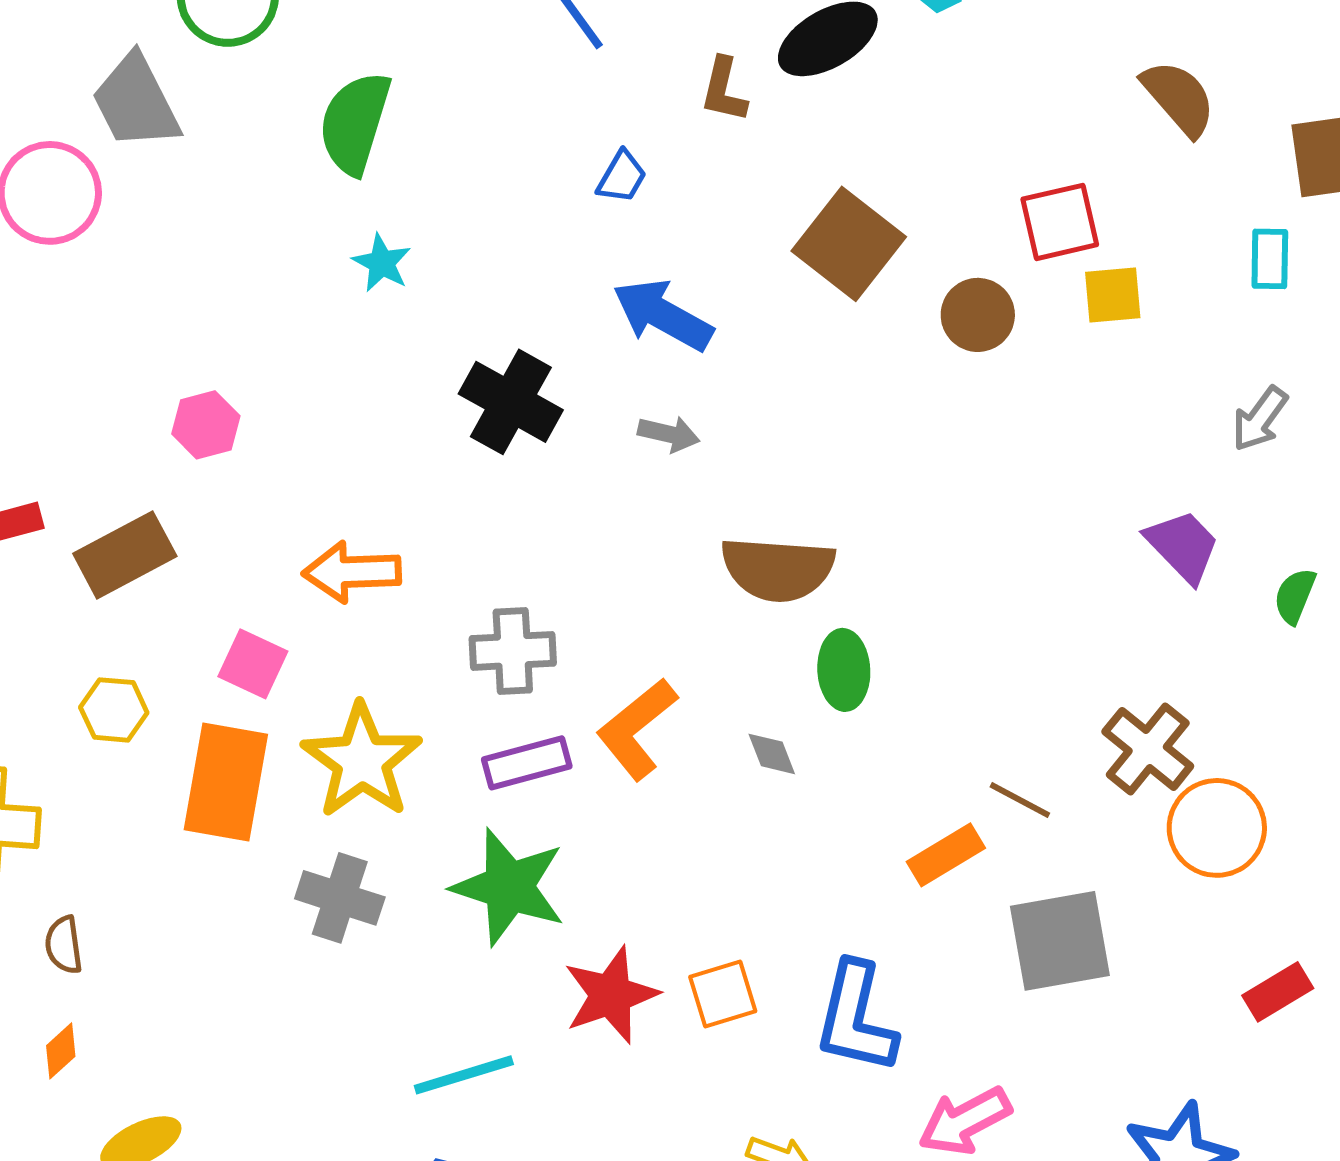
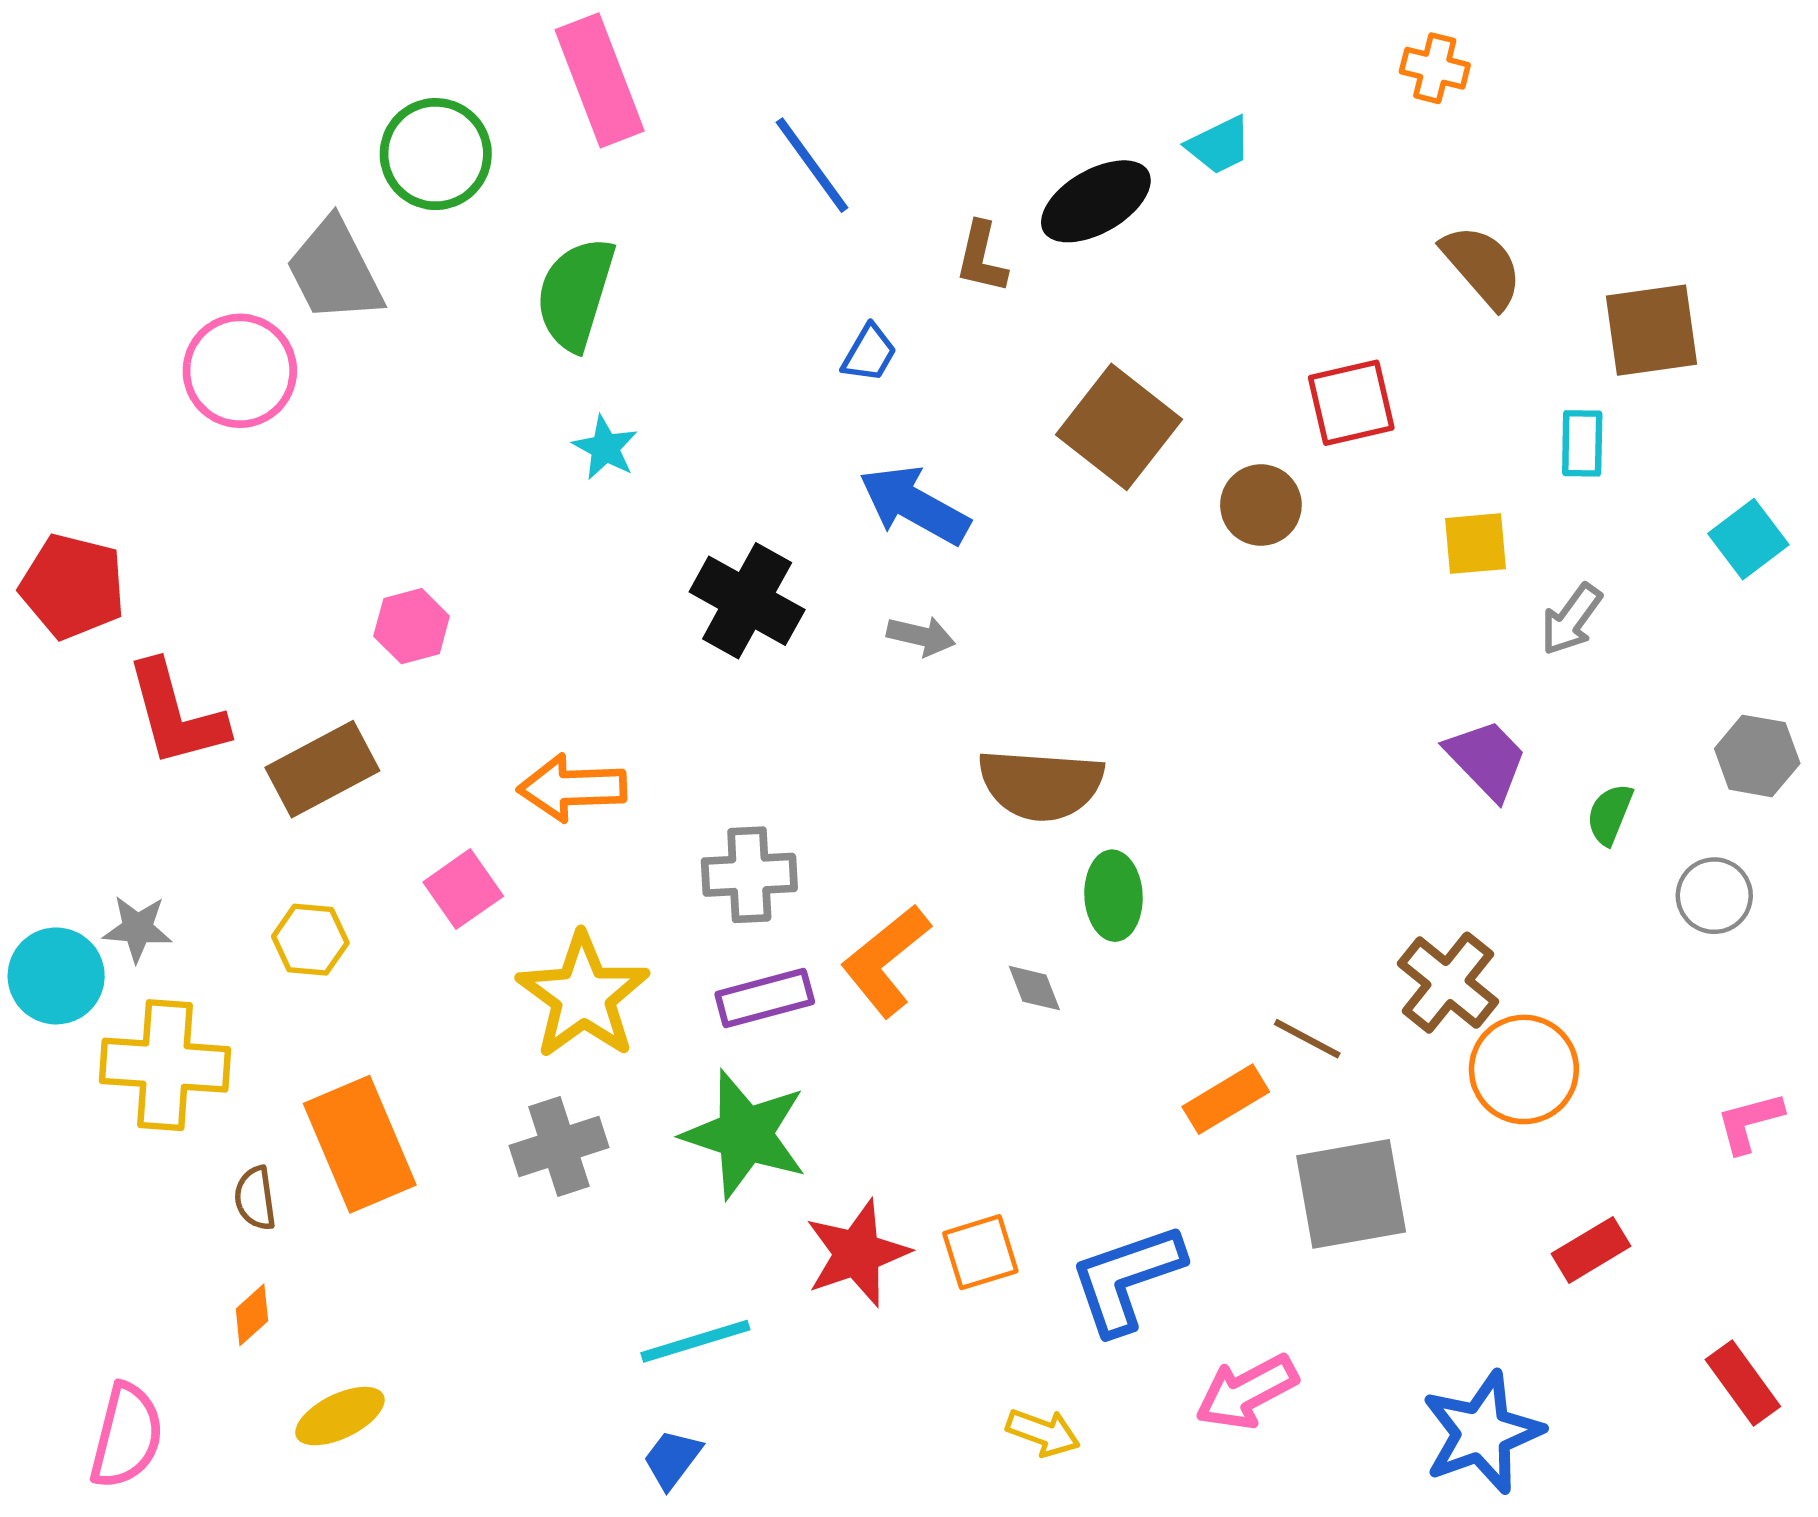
yellow square: (1113, 295) -> (1476, 544), moved
pink square: (253, 664) -> (463, 889), turned 30
orange rectangle: (226, 782) -> (360, 1144), moved, turned -33
gray cross: (340, 898) -> (559, 1147), turned -36
blue L-shape: (856, 1018) -> (1127, 1279), turned 58

